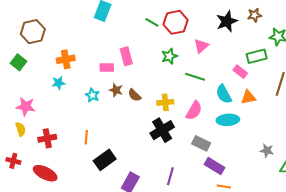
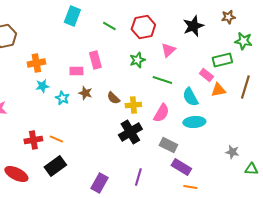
brown star: (255, 15) -> (228, 17), moved
green line: (152, 22) -> (109, 26), moved
cyan star: (59, 83) -> (42, 86), moved
brown semicircle: (134, 95) -> (113, 98), moved
orange triangle: (248, 97) -> (218, 90), moved
orange line: (86, 137) -> (56, 139), turned -72
red cross: (47, 138) -> (33, 140), moved
black rectangle: (105, 160) -> (55, 166), moved

